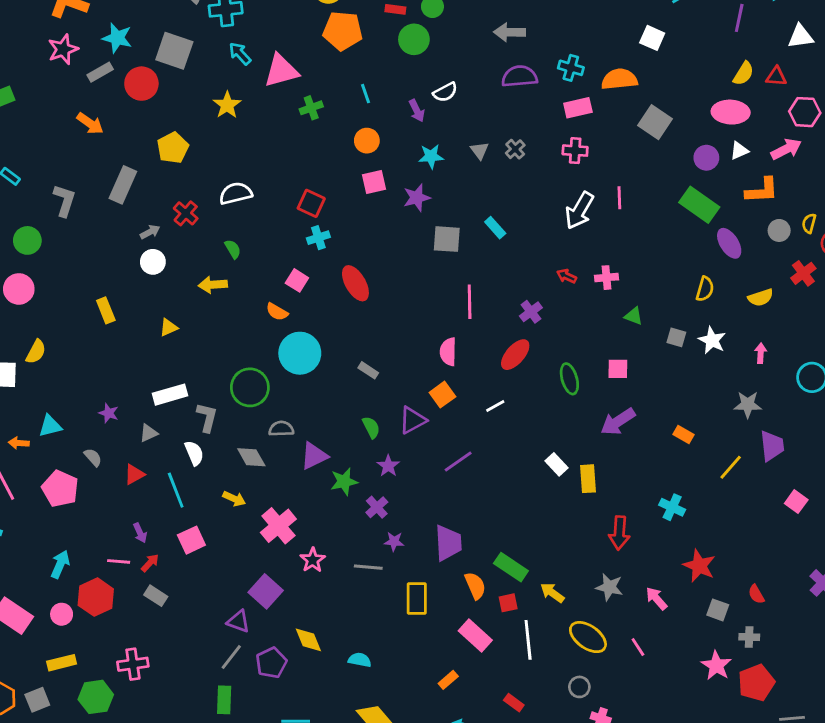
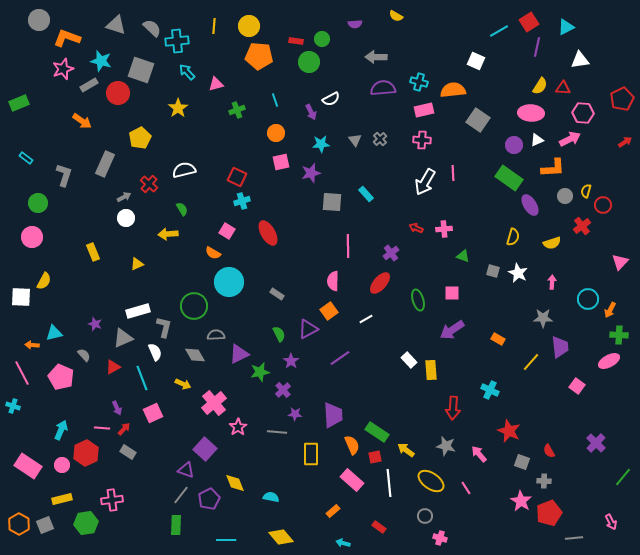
pink triangle: (281, 71) -> (216, 84), size x0.6
gray triangle: (149, 433) -> (123, 338), size x1.5

